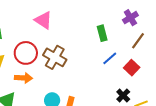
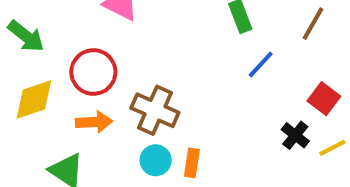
brown cross: (55, 57) -> (155, 110), moved
red square: (132, 68) -> (324, 99), moved

